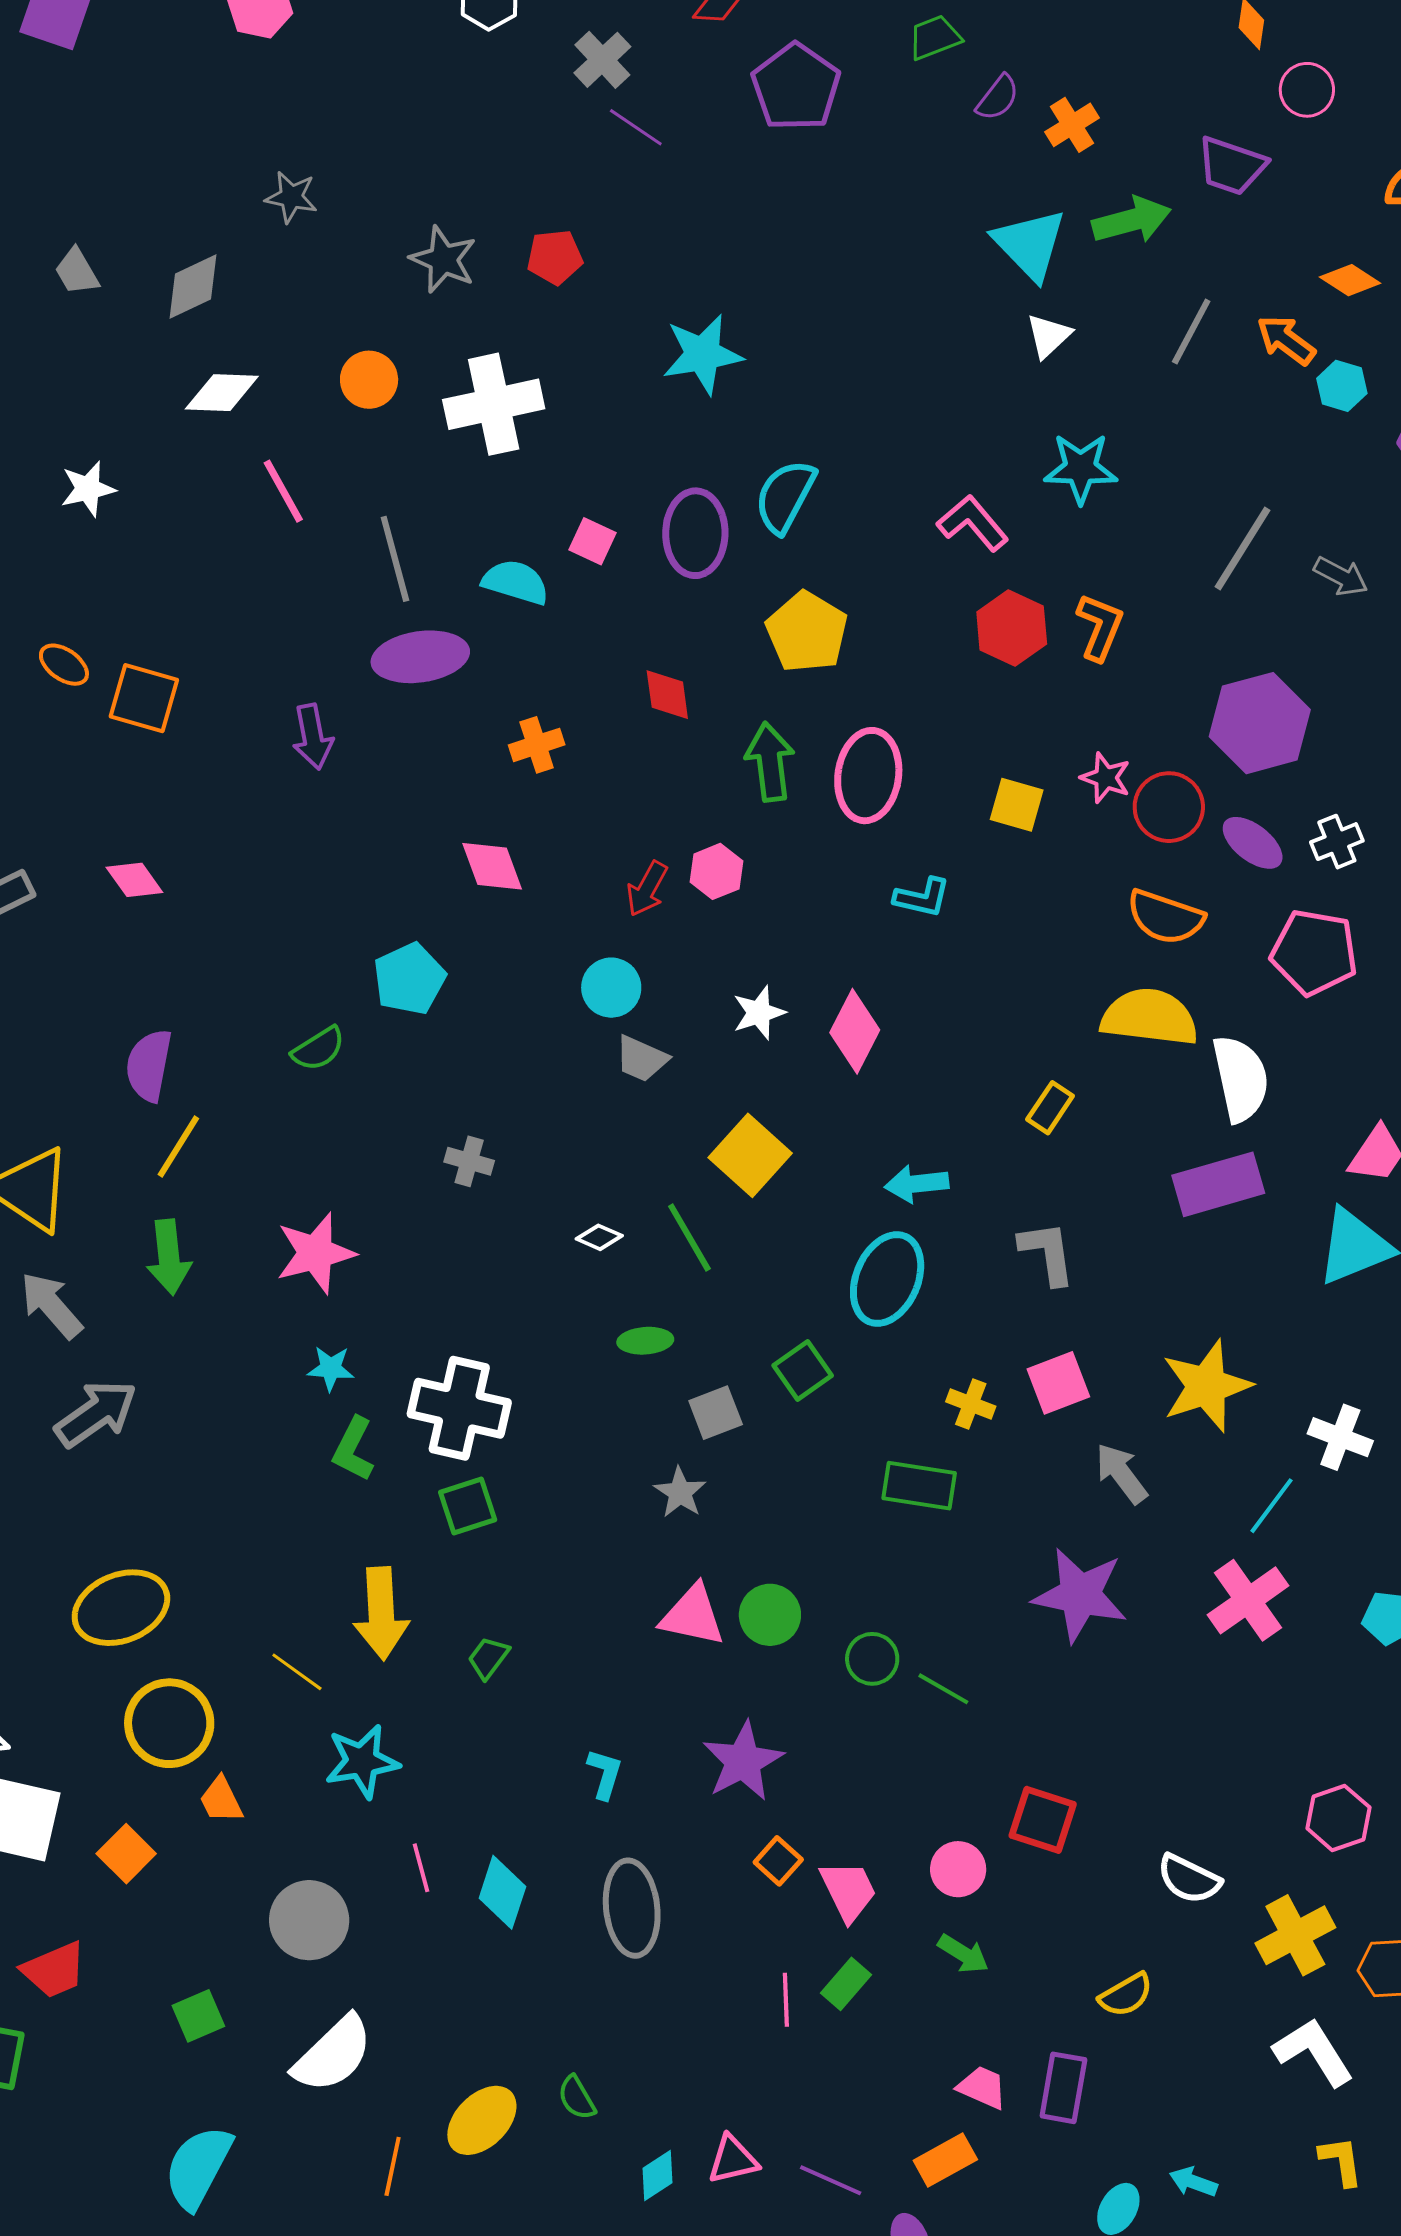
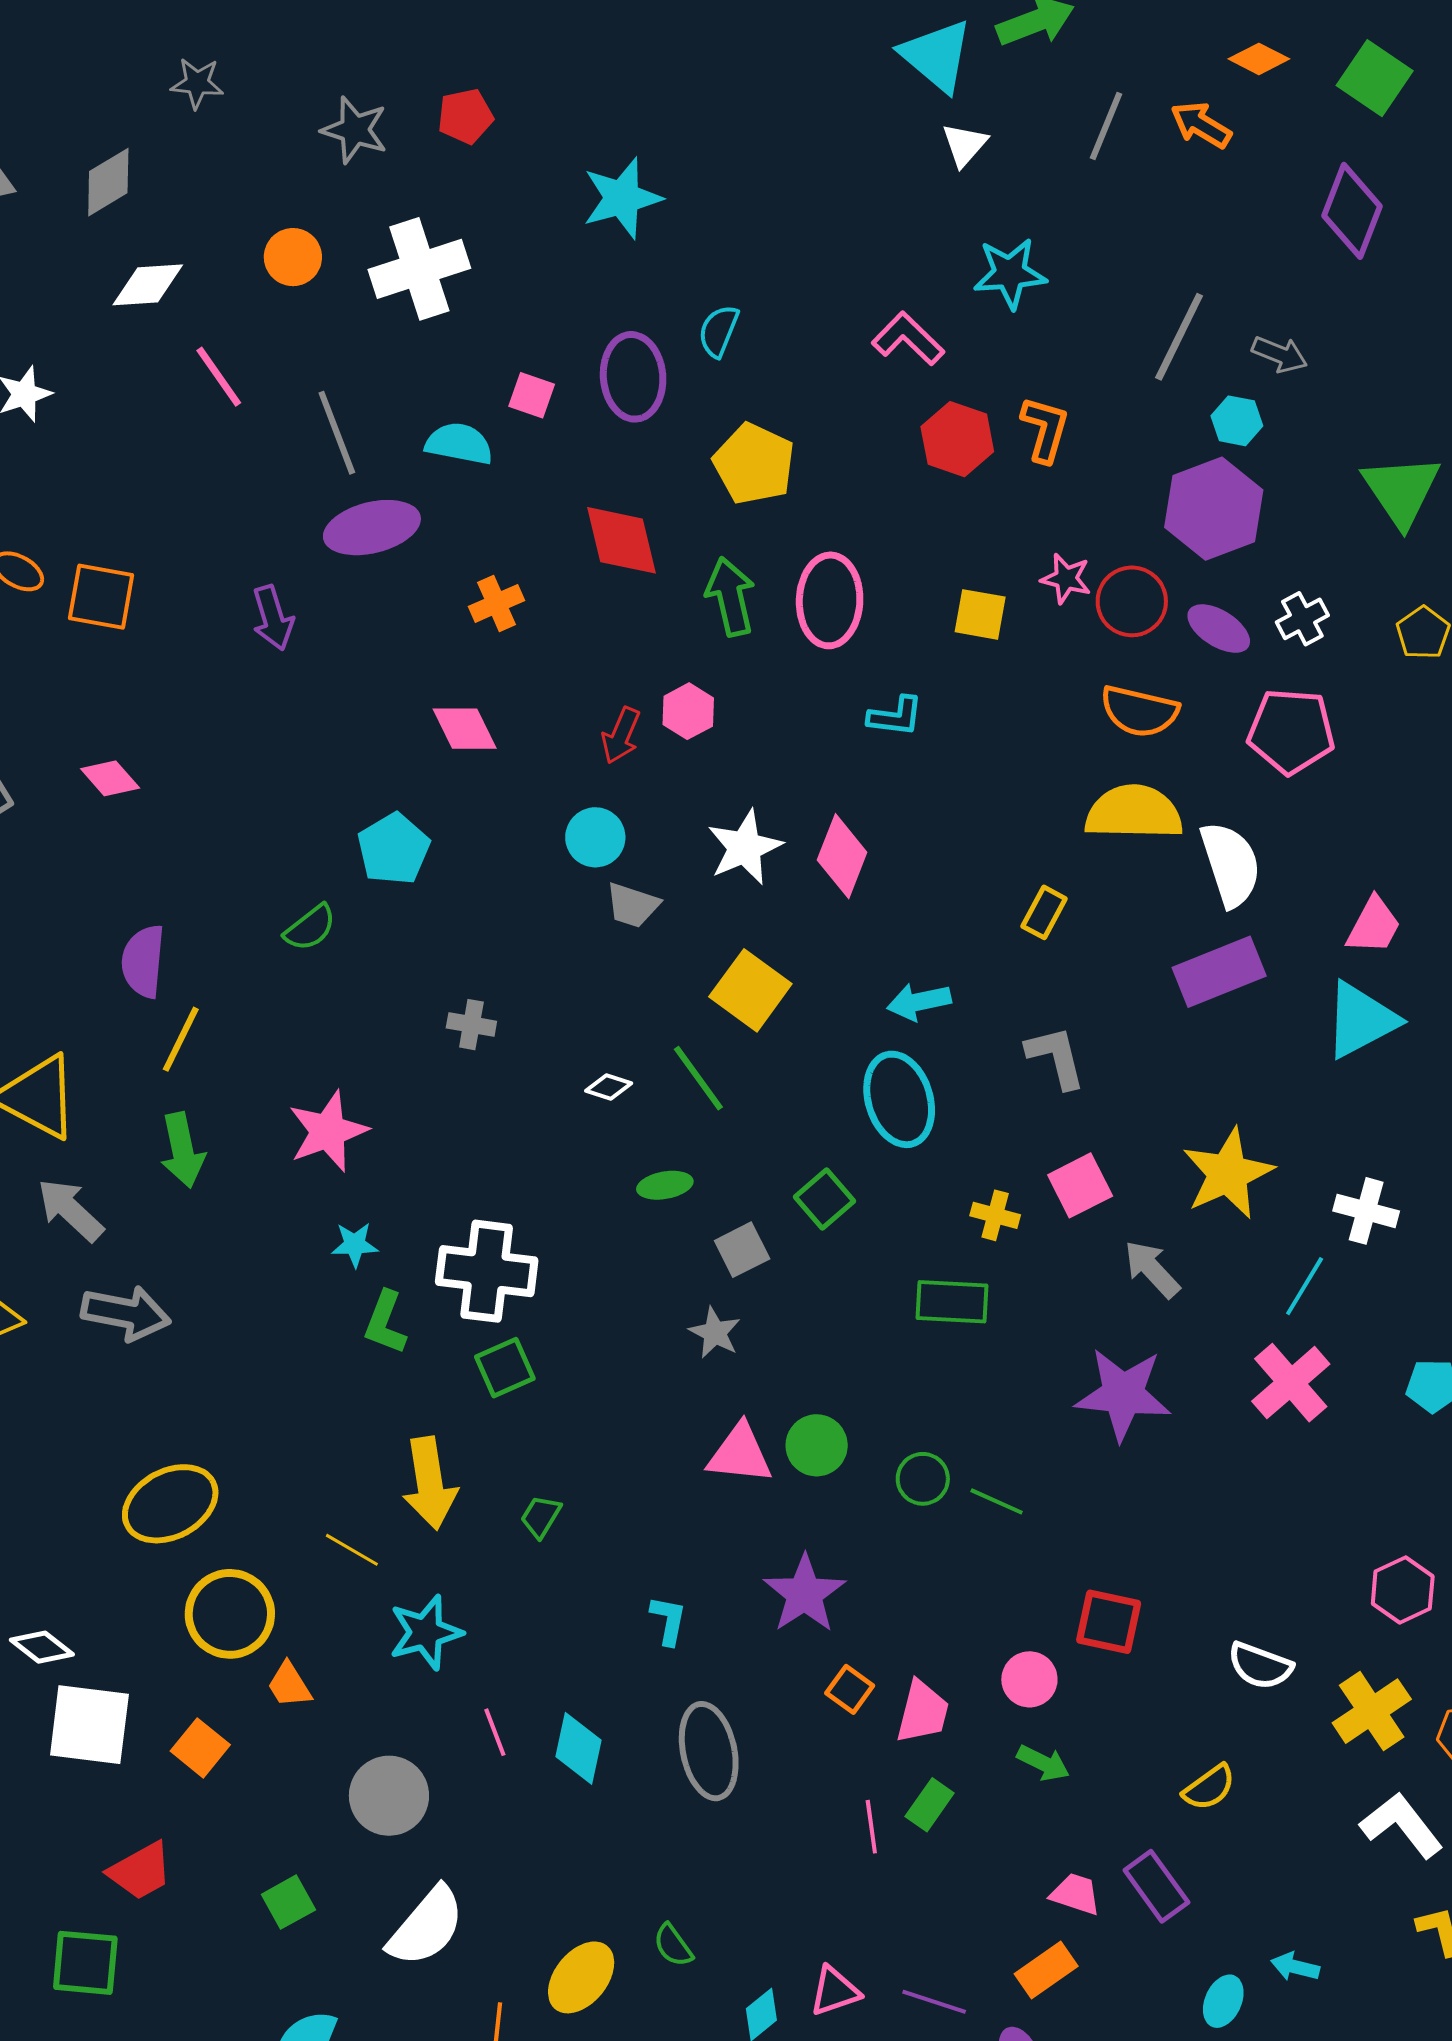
cyan hexagon: (1342, 386) -> (1237, 421), moved
cyan semicircle: (785, 496) -> (719, 331), size x0.7
red diamond: (667, 695) -> (621, 540), size x1.5
white star: (759, 1013) -> (745, 847), size x1.4
cyan ellipse: (887, 1279) -> (899, 1099), turned -34
gray arrow: (96, 1414) -> (126, 1313), turned 52
pink trapezoid: (848, 1891) -> (922, 1712), turned 46
purple rectangle: (1063, 2088) -> (1156, 1886), turned -40

